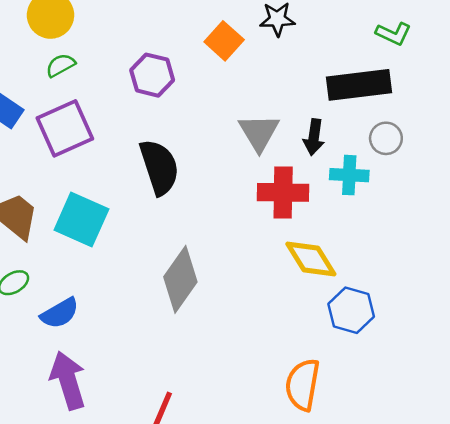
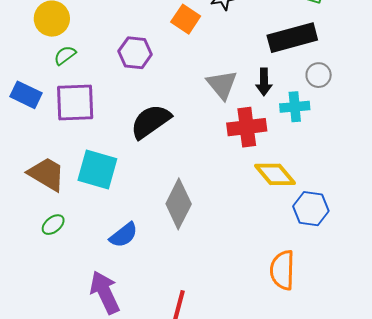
purple square: (65, 128) -> (75, 102), turned 30
black semicircle: (159, 167) -> (151, 121), turned -99
blue semicircle: (60, 313) -> (124, 235), moved

